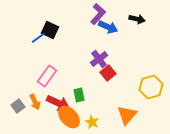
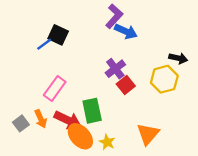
black arrow: (137, 19) -> (178, 58), moved
yellow hexagon: (151, 87) -> (164, 79), moved
green rectangle: (79, 95) -> (92, 111), size x1.5

